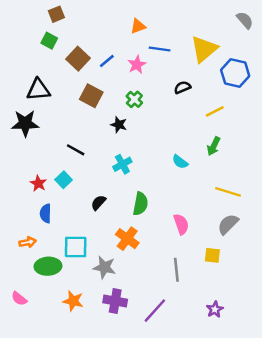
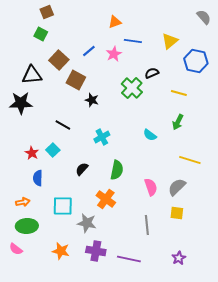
yellow triangle: (204, 49) -> (170, 41), size x0.7
brown square: (78, 59) -> (59, 60), moved
green cross: (134, 99) -> (132, 88), moved, size x1.5
yellow line: (215, 111) -> (179, 93), turned 42
black star: (119, 125) -> (92, 100), moved
gray semicircle: (228, 224) -> (177, 187), moved
green ellipse: (48, 266) -> (27, 226), moved
purple line: (155, 311) -> (129, 259), turned 60

